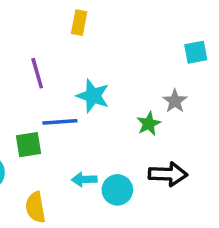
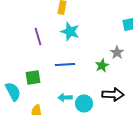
cyan star: (93, 96) -> (70, 32), moved
blue line: (60, 122) -> (65, 64), moved

